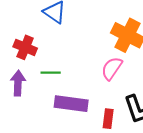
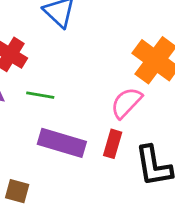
red rectangle: (108, 119) -> (113, 144), moved

